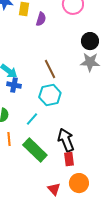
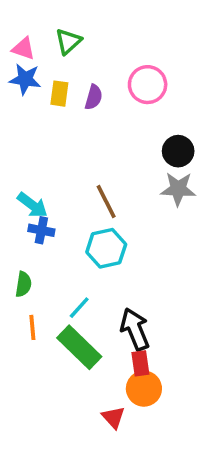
purple semicircle: (41, 19) -> (94, 97), moved
cyan line: (32, 119) -> (79, 308), moved
orange circle: (79, 183) -> (144, 389), moved

